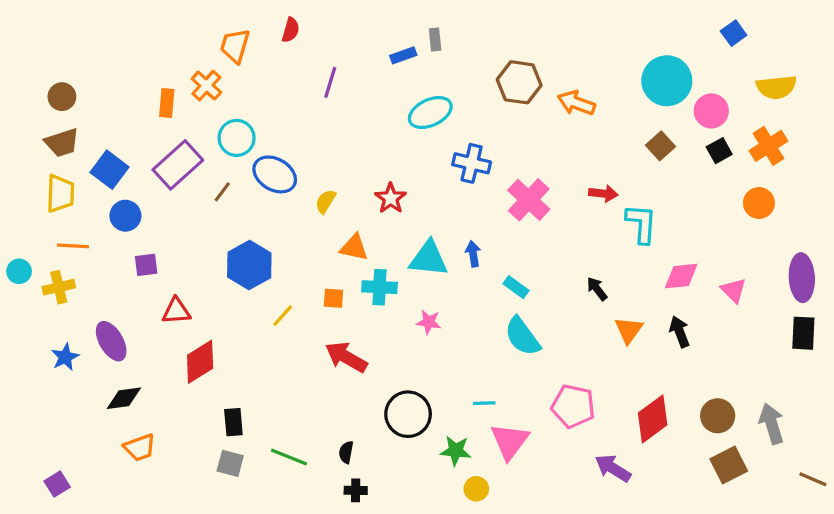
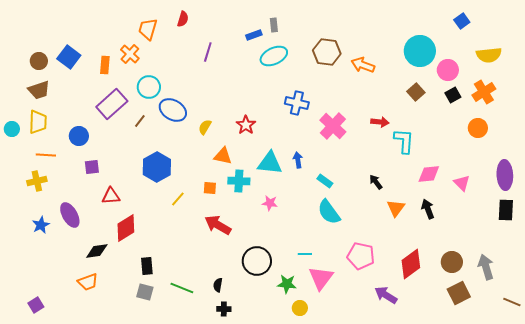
cyan ellipse: (430, 113) -> (274, 56), moved
blue square: (110, 170) -> (69, 57), moved
cyan circle: (19, 271) -> (12, 129), moved
black diamond: (124, 398) -> (97, 251), moved

